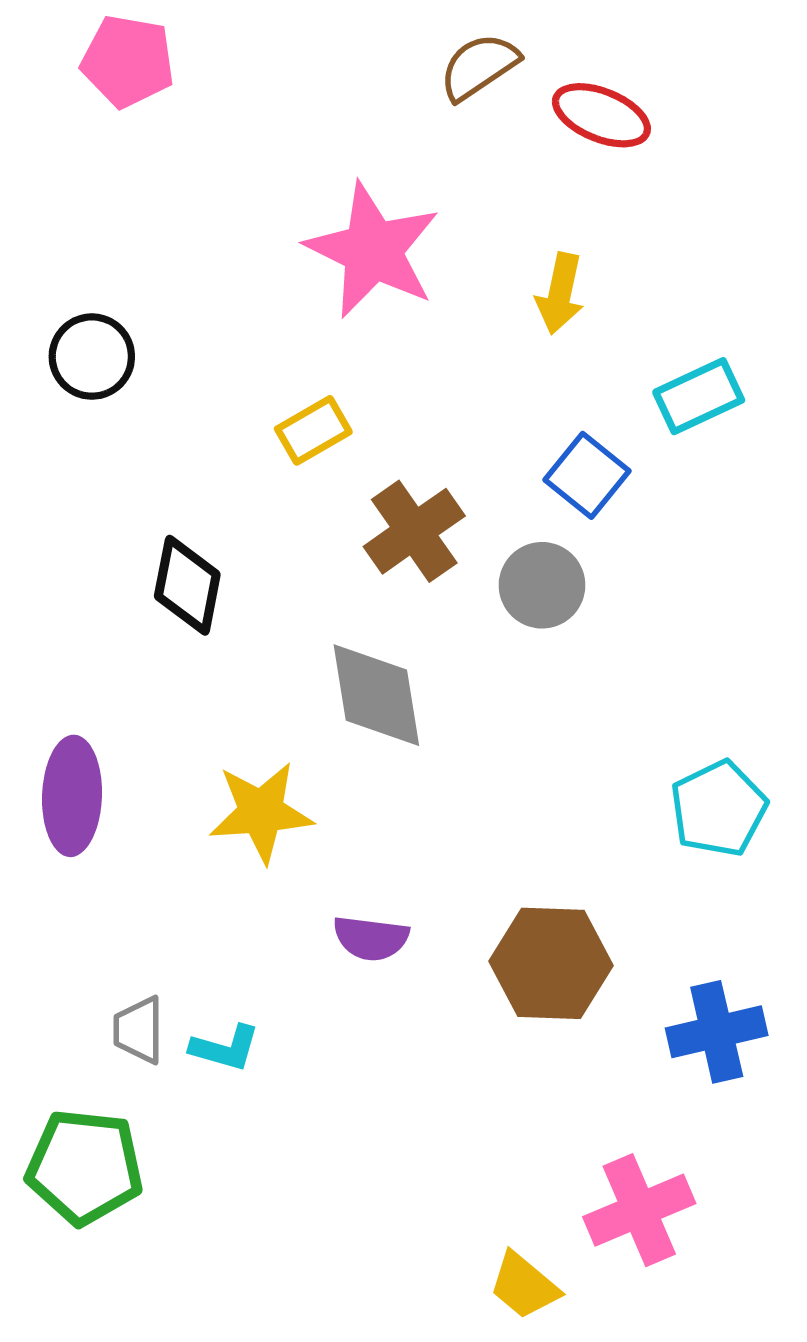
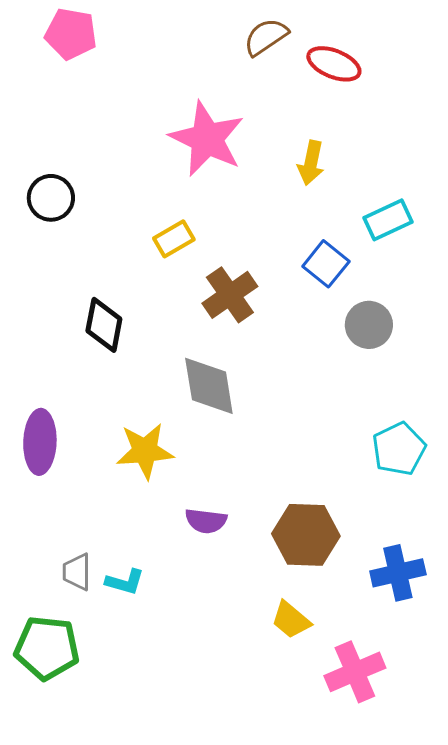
gray circle: (542, 585) -> (369, 325), moved
yellow trapezoid: (524, 1286) -> (291, 620), moved

